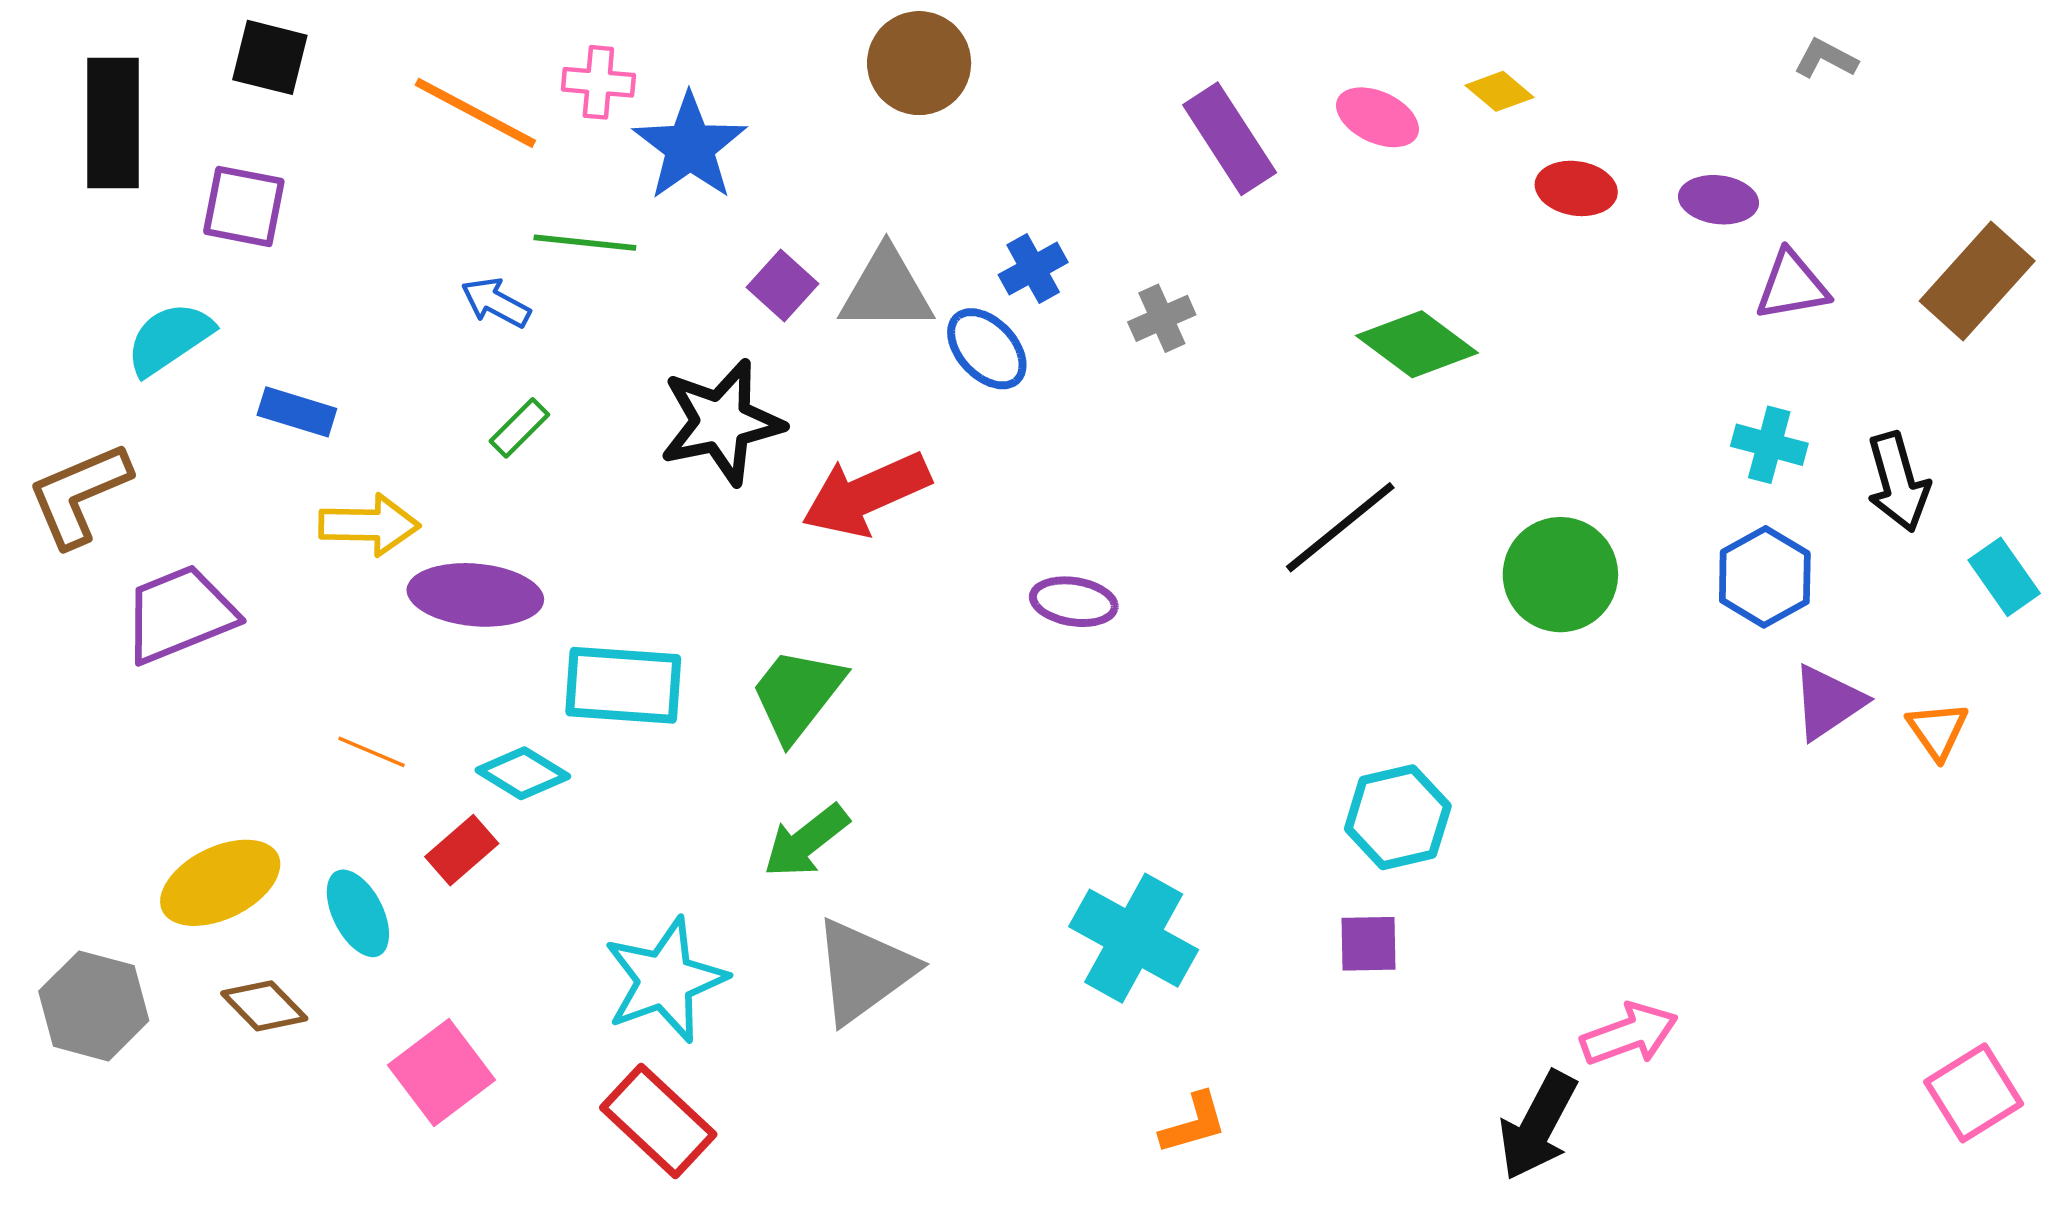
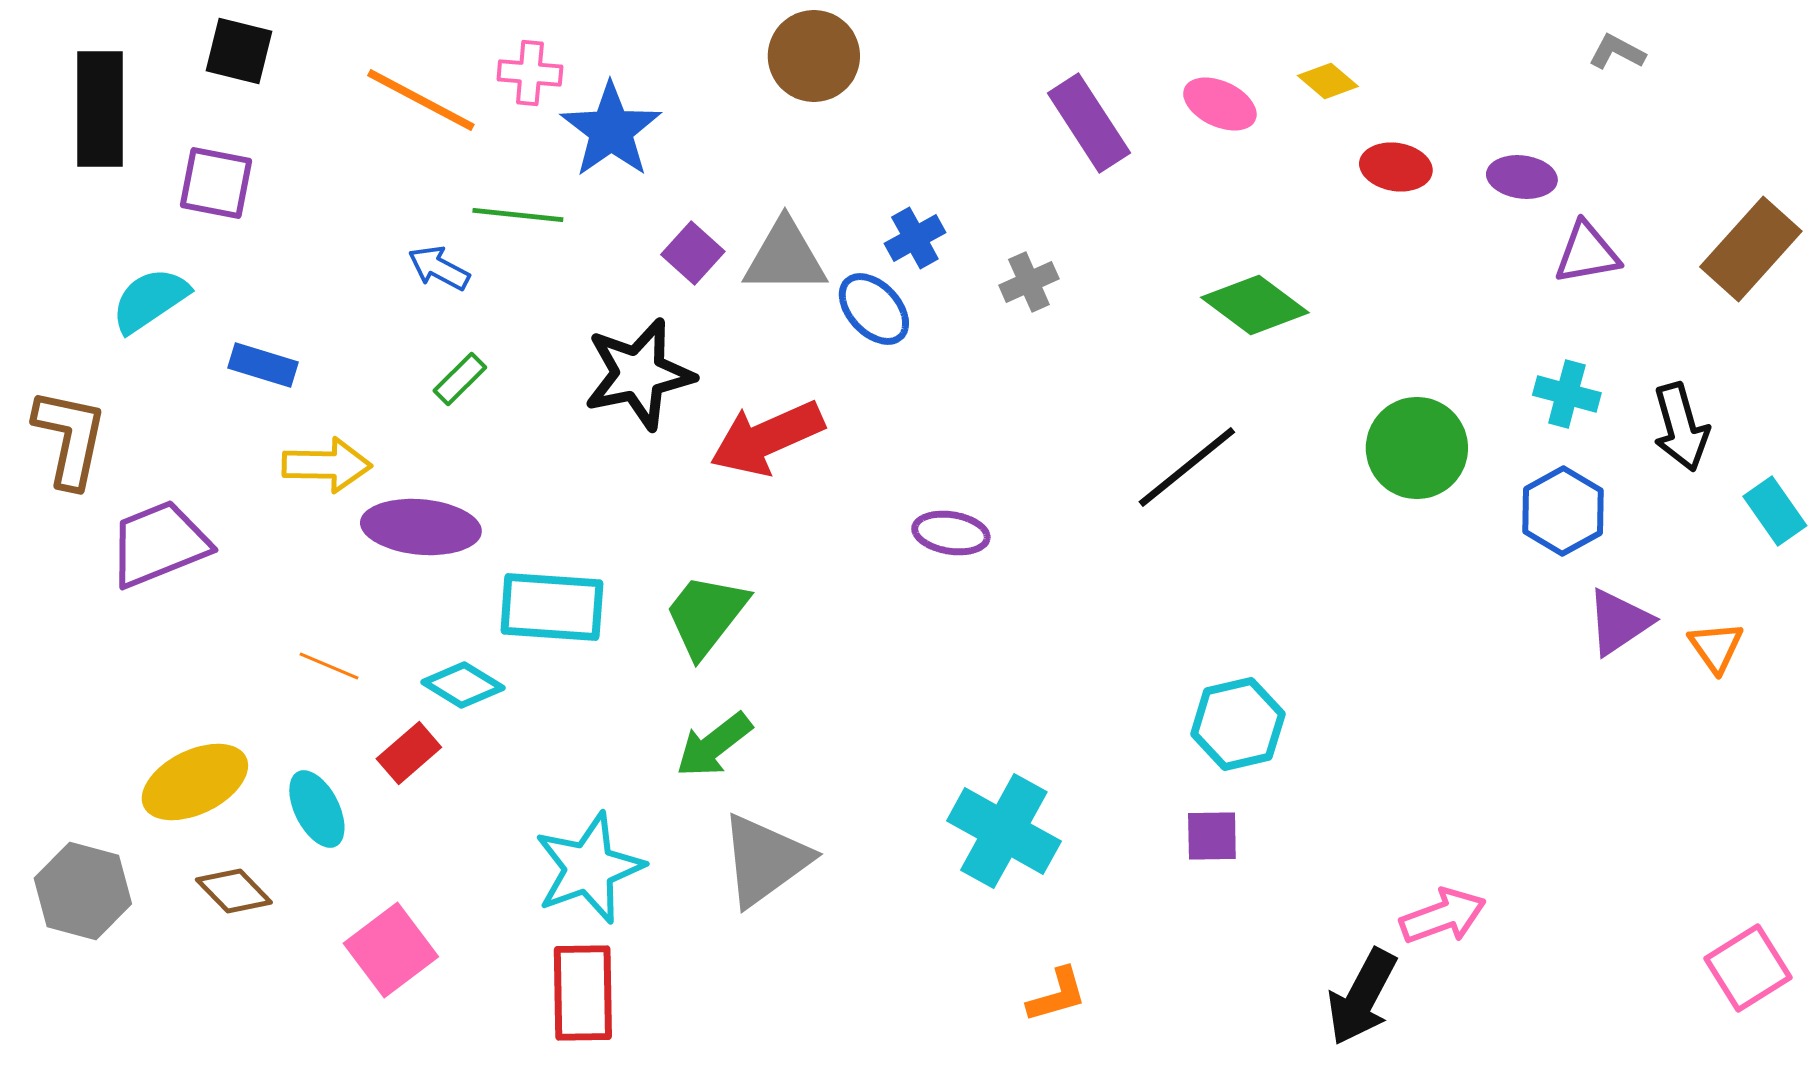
brown L-shape: (79, 494) -> (70, 438), turned 125
green circle: (1560, 575) -> (1417, 448), moved
red rectangle: (658, 1121) -> (583, 993), turned 46

